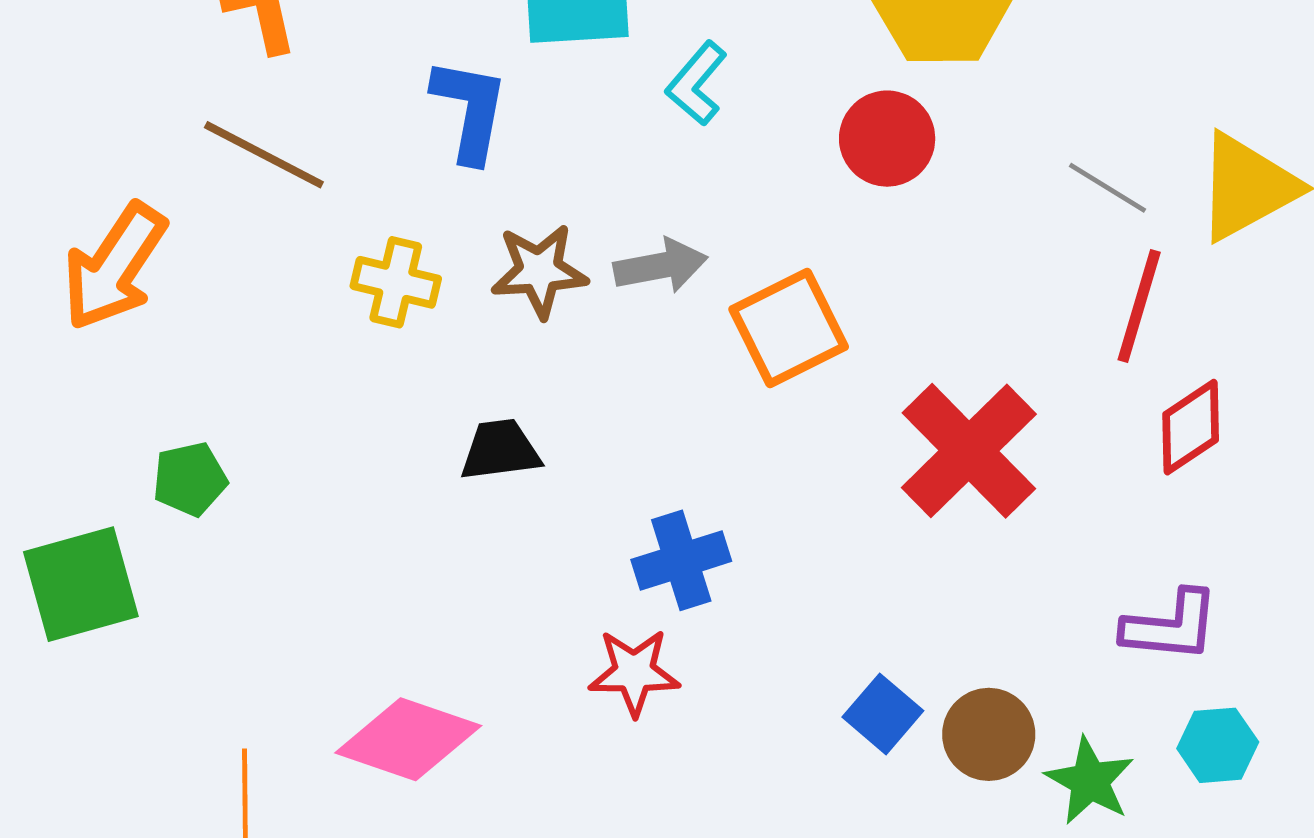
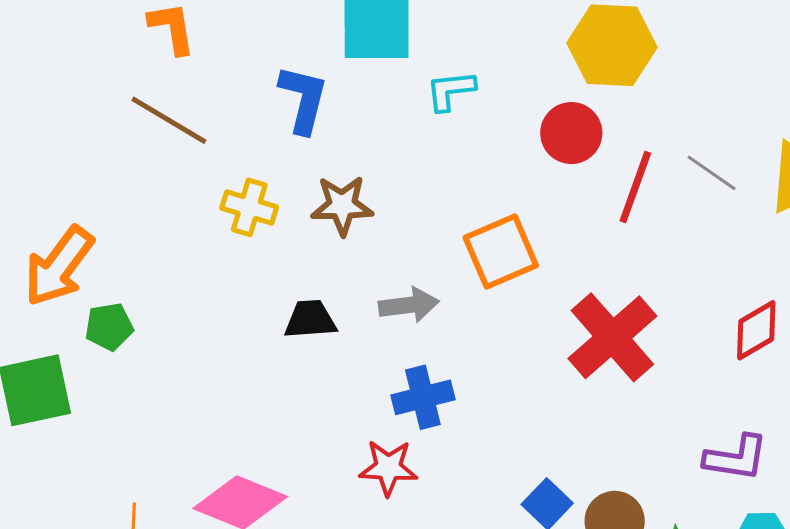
cyan L-shape: (697, 83) -> (450, 90), turned 40
gray arrow: (661, 266) -> (409, 305), moved
orange arrow: (114, 267) -> (59, 266), moved
red line: (1139, 306) -> (635, 187), moved

